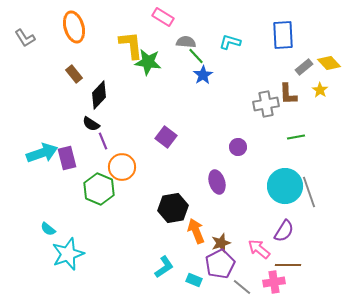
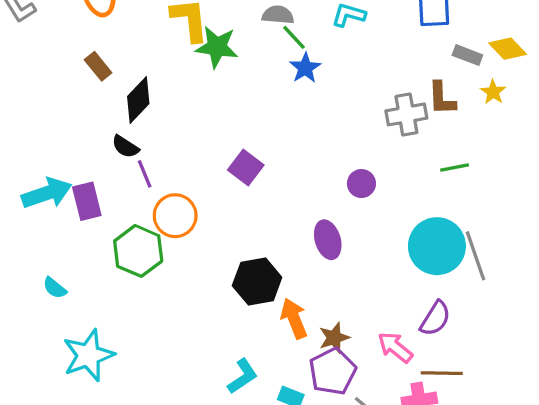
gray rectangle: (304, 67) -> (467, 55), turned 60
cyan semicircle: (48, 229) -> (55, 288), moved

